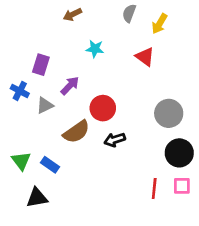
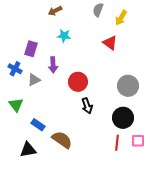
cyan star: (95, 49) -> (64, 36), moved
purple arrow: (70, 86) -> (53, 65), turned 133
brown semicircle: (76, 132) -> (62, 140), moved, turned -110
black arrow: (115, 140) -> (87, 106), turned -91
black circle: (179, 153) -> (123, 118), moved
green triangle: (21, 161) -> (16, 105), moved

